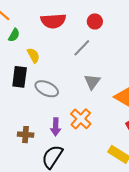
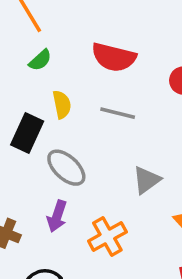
gray line: (82, 48) -> (118, 113), moved, turned 42
purple arrow: (56, 127) -> (57, 216), moved

